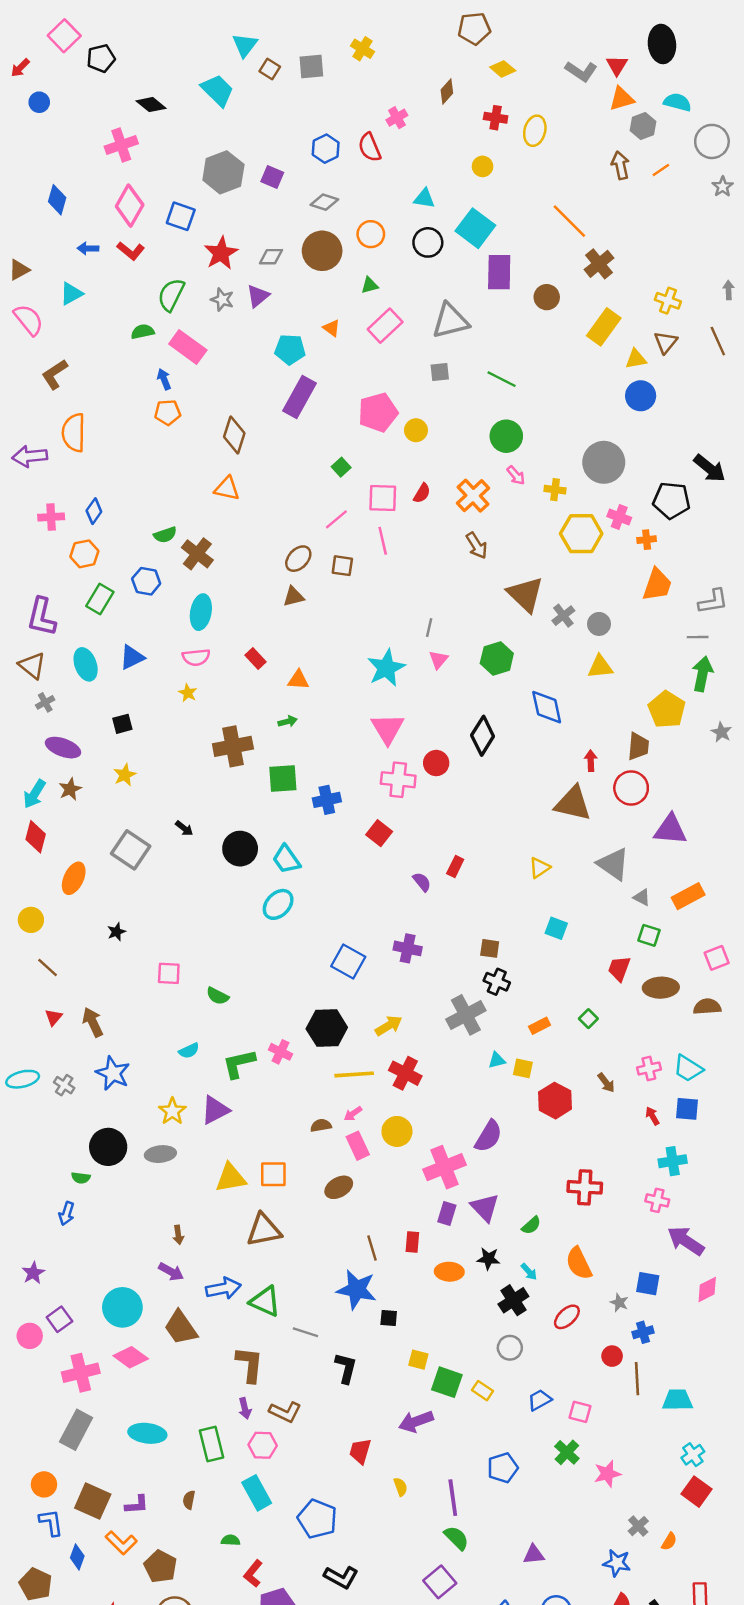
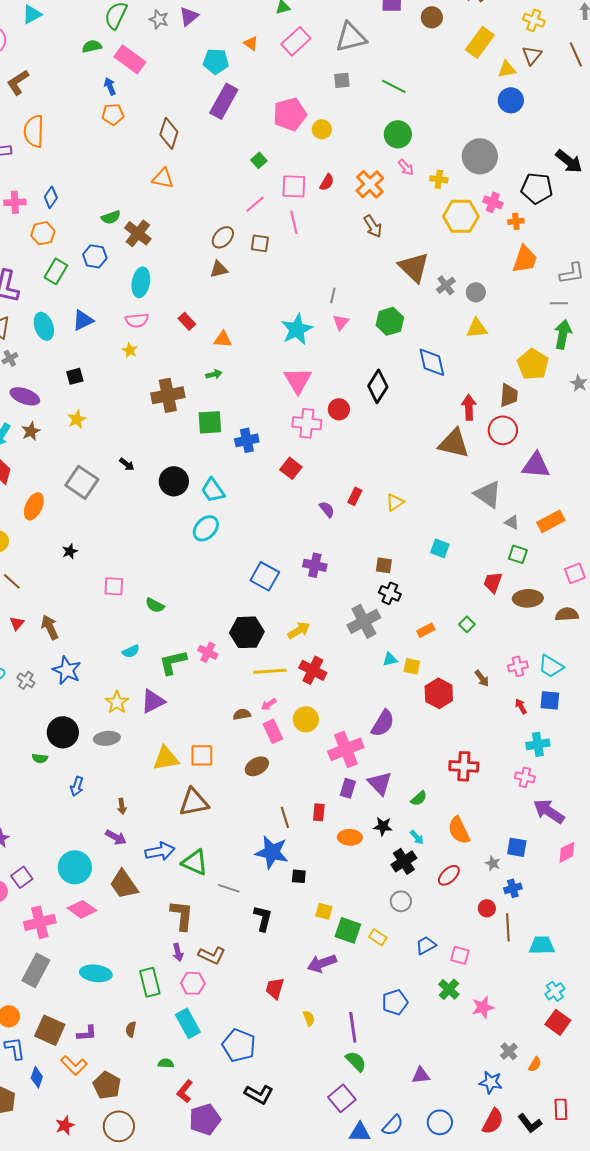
red arrow: (591, 761) -> (469, 407), size x1.4
yellow triangle: (540, 868) -> (395, 502), moved
blue arrow: (67, 1213) -> (77, 786), moved

